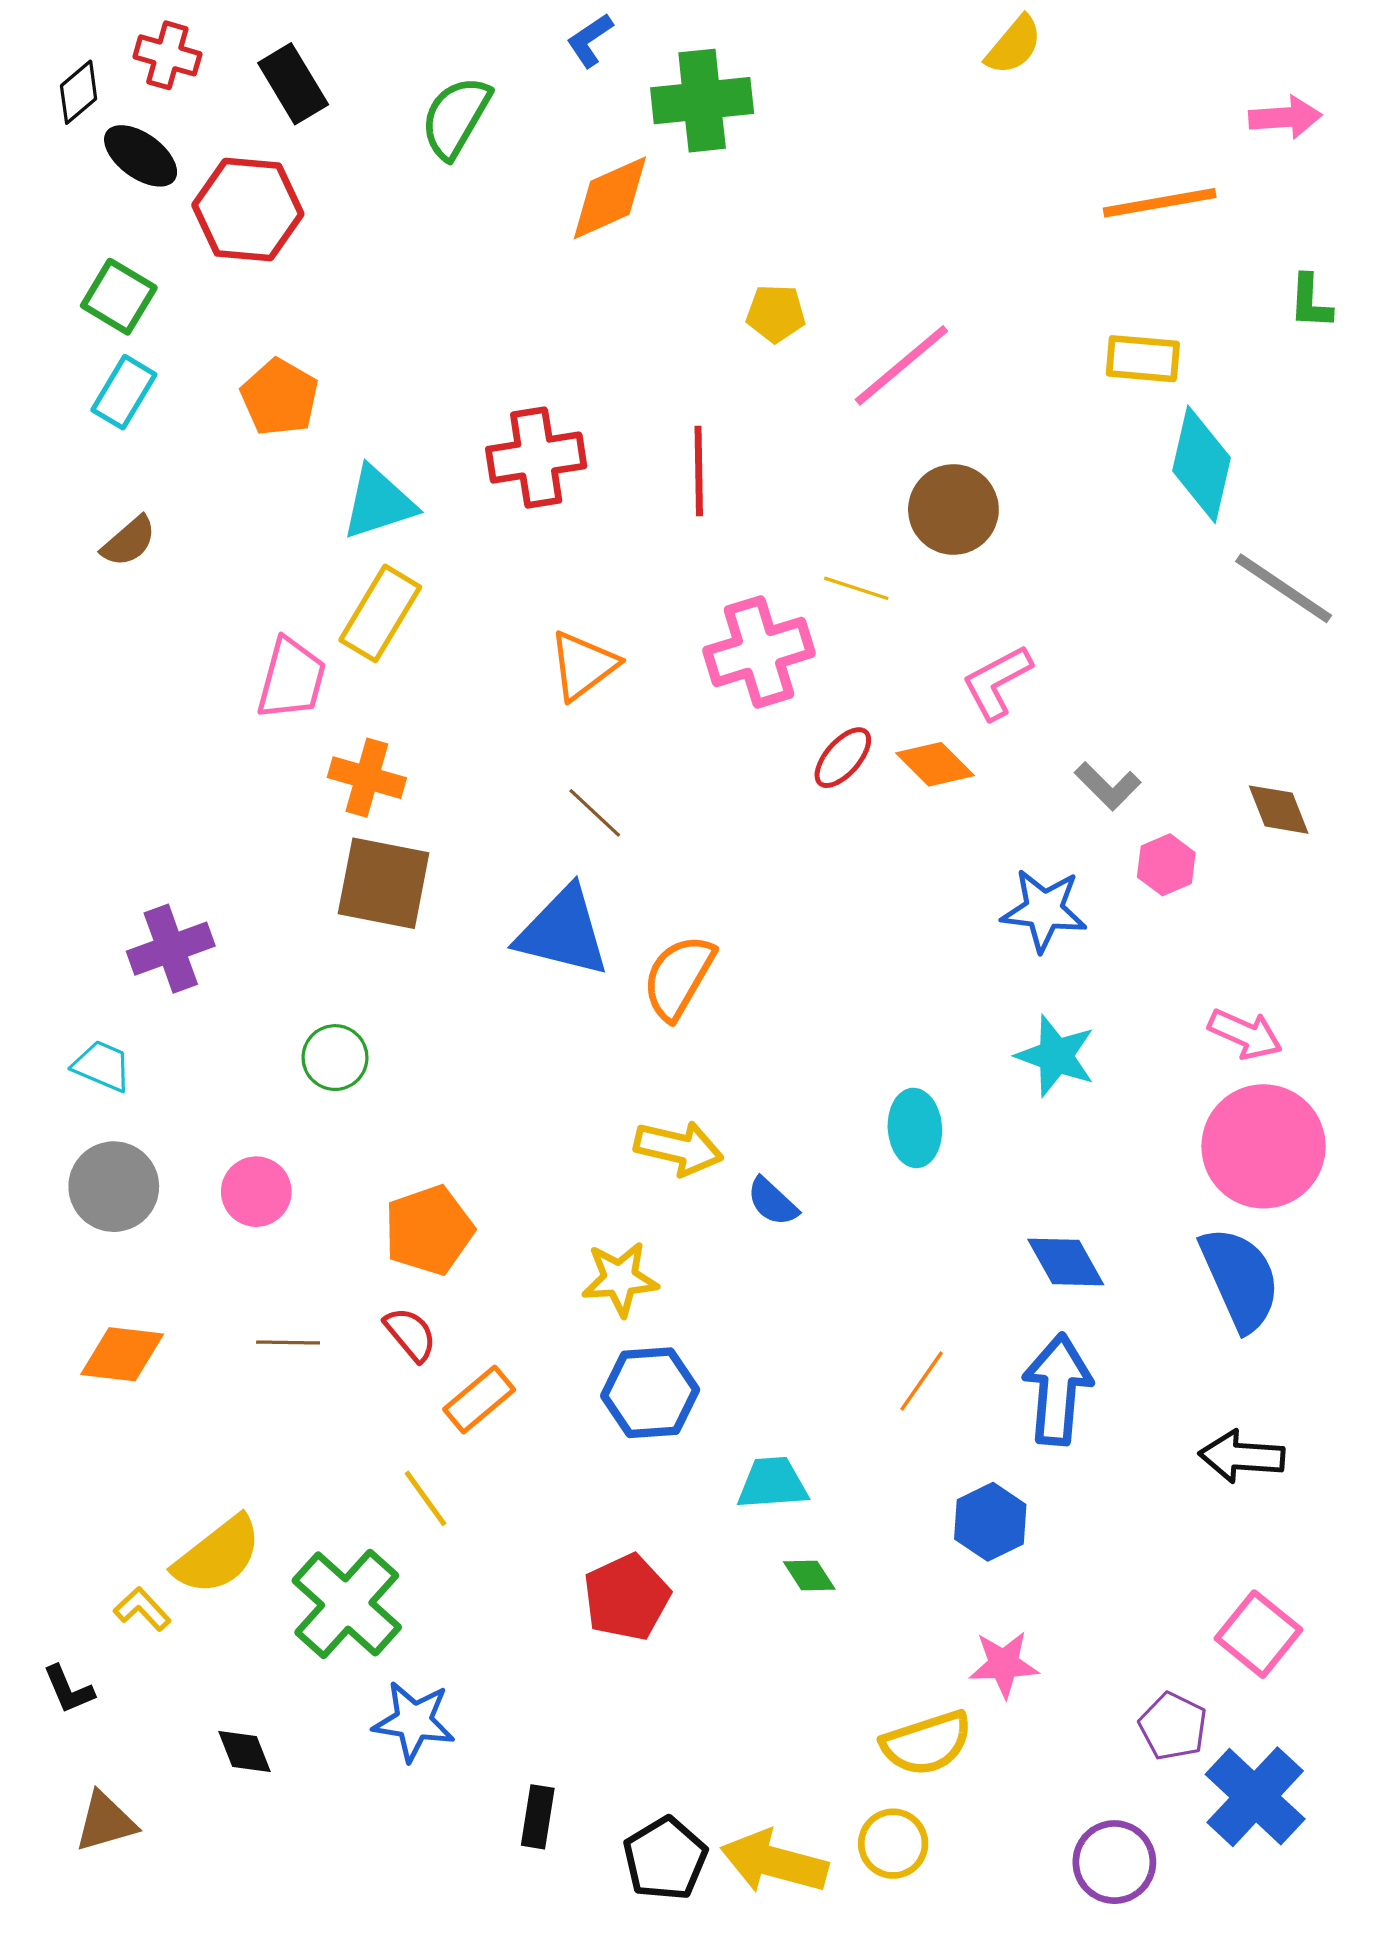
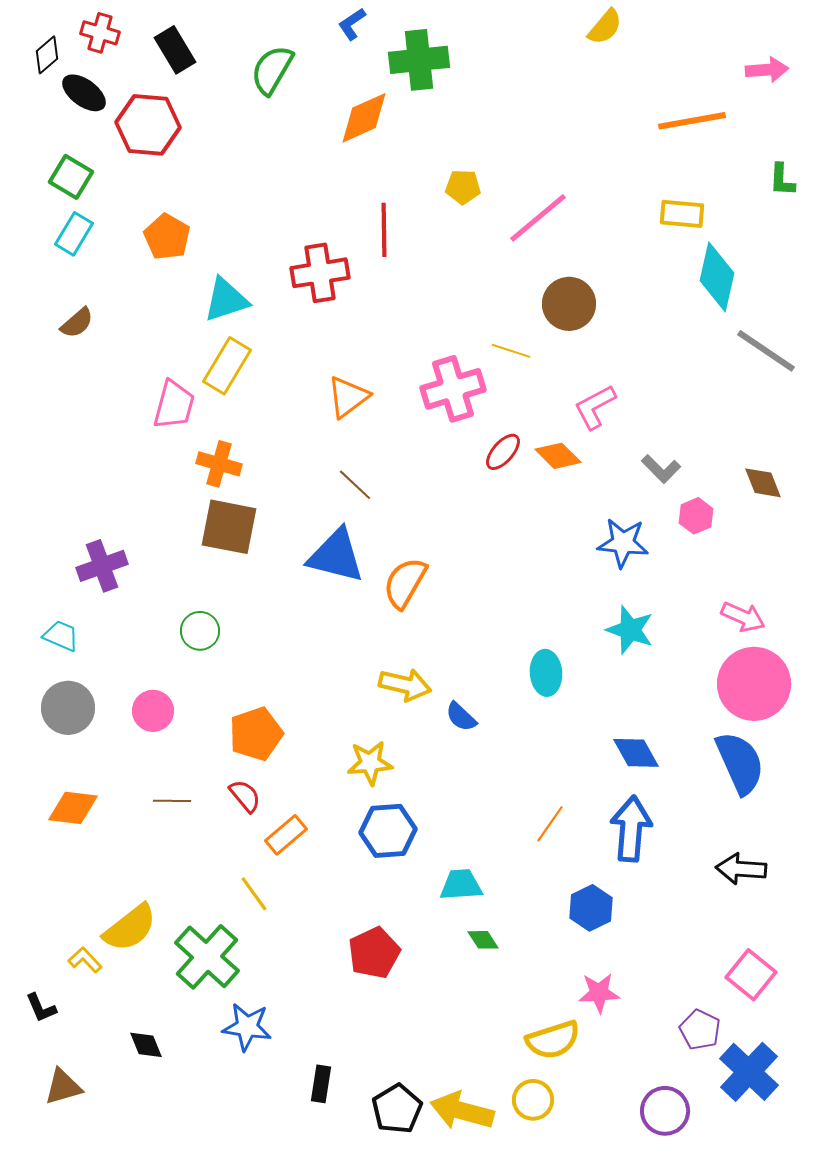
red line: (699, 471) -> (384, 230), moved

